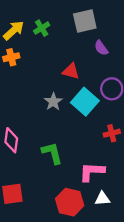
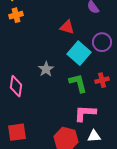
gray star: (53, 102) -> (46, 69), moved
green L-shape: (52, 153) -> (78, 83), moved

